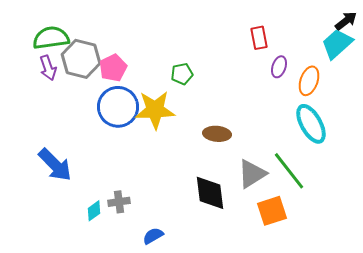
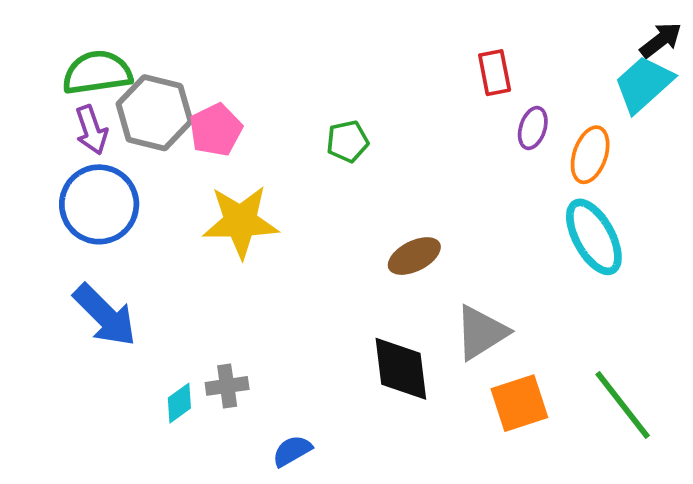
blue circle: (118, 107) -> (99, 204), moved
yellow star: (155, 110) -> (240, 222), moved
brown ellipse: (217, 134) -> (414, 256), turned -32
green line: (289, 171) -> (623, 405), moved

